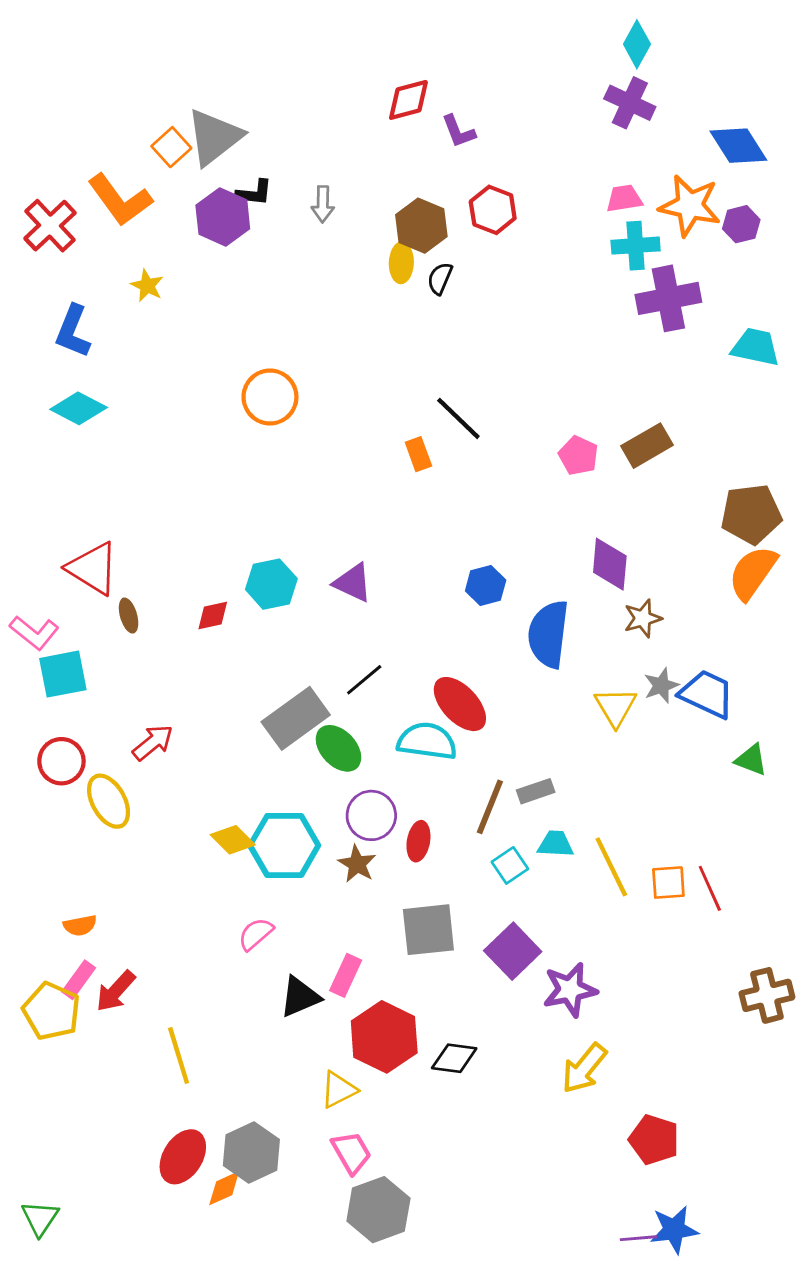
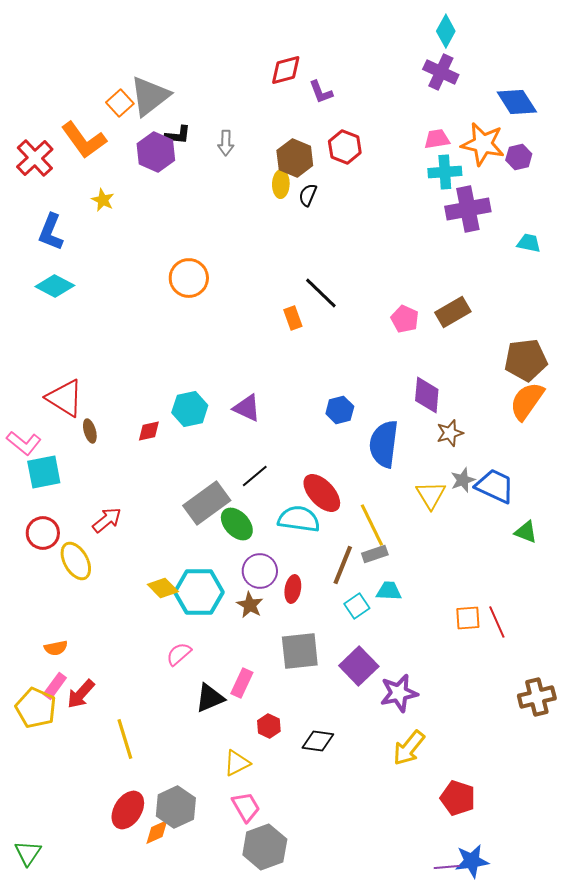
cyan trapezoid: (756, 347) -> (529, 243), size x0.7
yellow line: (611, 867) -> (372, 525), moved
red hexagon: (384, 1037) -> (269, 726), size x0.5

